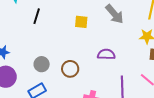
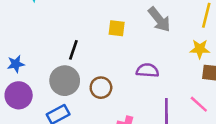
black line: (37, 16) -> (73, 50), moved
gray circle: (42, 64) -> (65, 81), size x1.5

